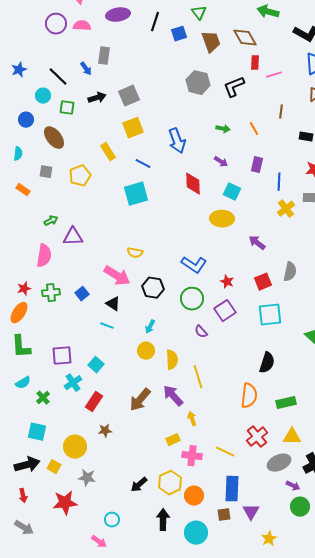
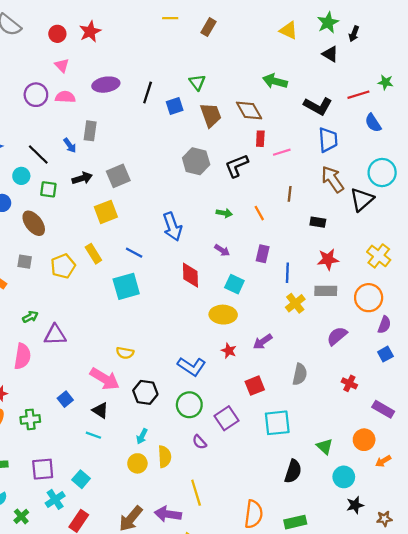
yellow square: (133, 128) -> (106, 212), moved
yellow rectangle: (108, 152) -> (93, 254), moved
purple arrow: (257, 243) -> (263, 342), turned -72
red star: (227, 282) -> (229, 351), moved
red square: (263, 282) -> (255, 386), moved
green cross: (51, 293) -> (30, 419), moved
yellow semicircle: (172, 360) -> (164, 457), moved
black semicircle: (267, 363) -> (293, 471), moved
purple arrow: (173, 396) -> (168, 514), turned -40

